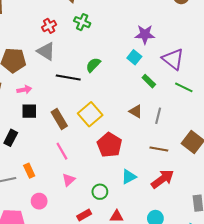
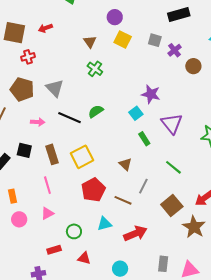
red cross: (49, 26) -> (28, 57), moved
green line: (184, 87) -> (173, 167), moved
pink arrow: (24, 90) -> (38, 122), moved
black square: (29, 111) -> (24, 150), moved
gray line: (158, 116) -> (143, 186), moved
brown line: (159, 149) -> (123, 200), moved
pink circle: (39, 201) -> (19, 219), moved

